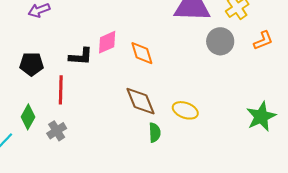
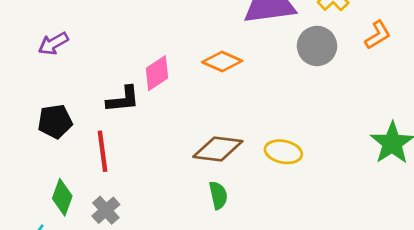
orange diamond: (142, 53) -> (222, 62), moved, turned -40
brown diamond: (141, 101) -> (218, 149), turned -52
green semicircle: (155, 133) -> (218, 195), moved

